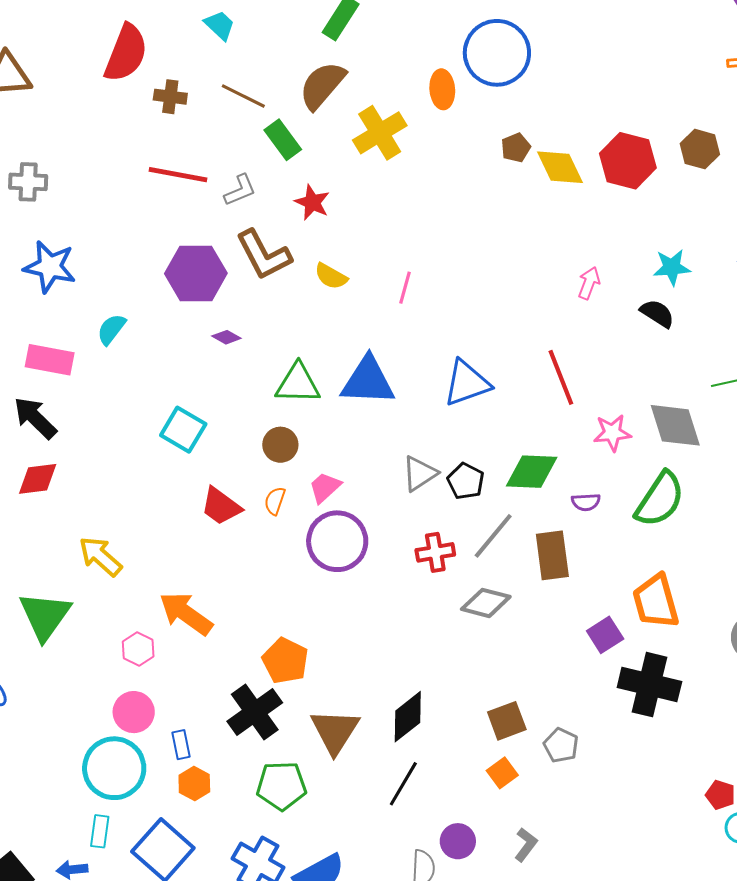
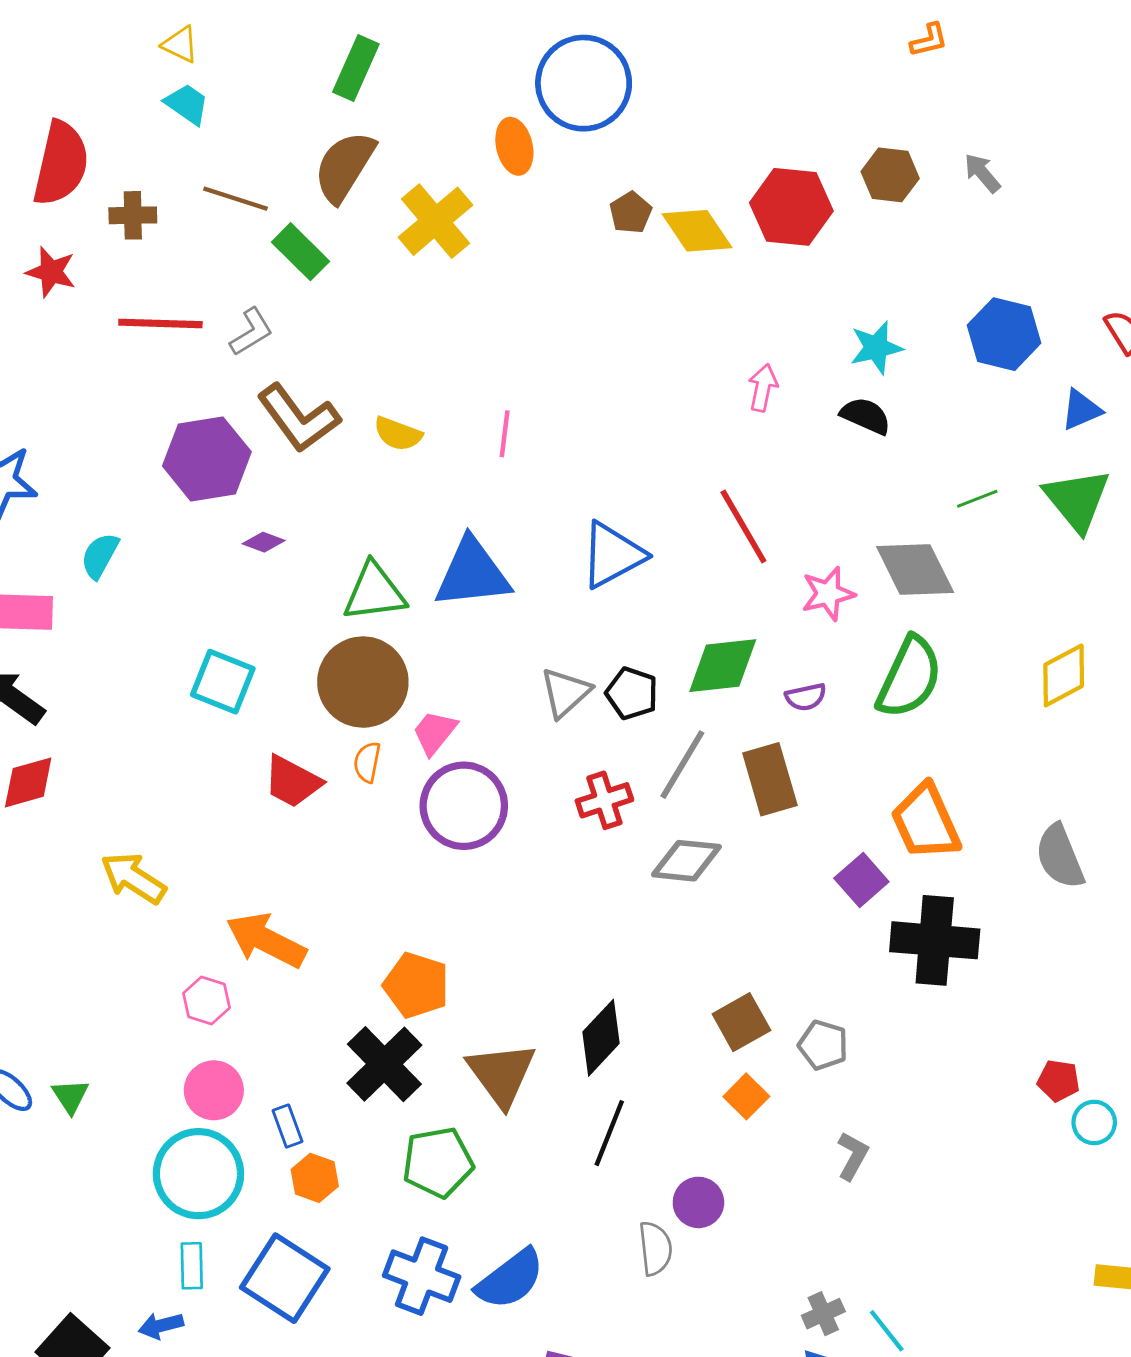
red star: (312, 202) -> (51, 272), moved
brown circle: (280, 445) -> (363, 682), size x1.8
green triangle: (45, 616) -> (70, 1096), moved, size x0.5
gray L-shape: (526, 845) -> (853, 1156), moved

